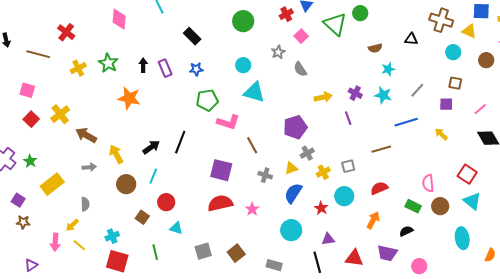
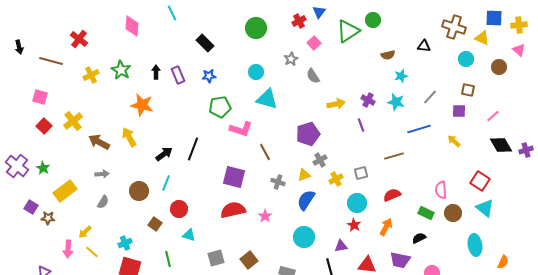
green triangle: (335, 24) -> (348, 31), turned 45
yellow arrow: (116, 154) -> (129, 137), moved
gray semicircle: (85, 204) -> (103, 202), moved, turned 32
red star: (321, 208) -> (354, 225), moved
brown star: (23, 222) -> (48, 218), moved

